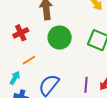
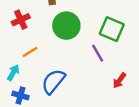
purple line: (86, 85) -> (98, 53), moved, turned -35

